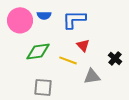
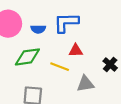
blue semicircle: (44, 15) -> (38, 29), moved
red triangle: (83, 45) -> (76, 50), turned -48

